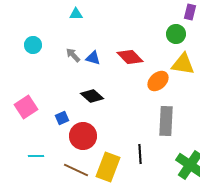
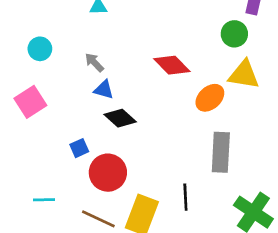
blue triangle: (93, 58) -> (104, 90), moved
pink square: (26, 107) -> (30, 102), moved

